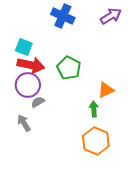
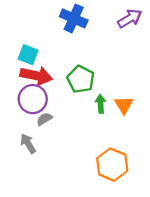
orange triangle: (106, 90) -> (124, 105), turned -36
green arrow: (94, 109) -> (101, 104), moved

